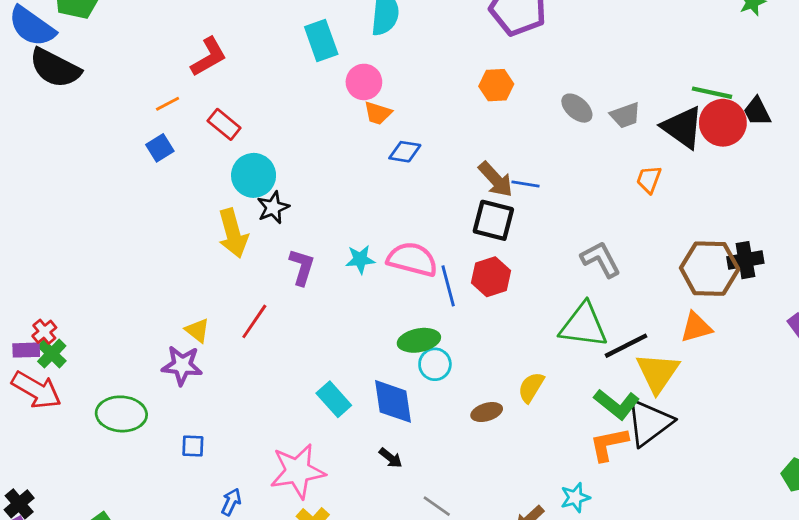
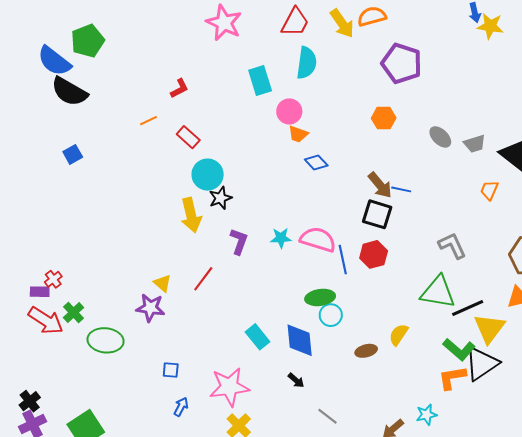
red L-shape: (209, 57) -> (179, 88), size x0.7
blue square: (160, 148) -> (73, 154), moved
blue diamond: (405, 152) -> (316, 163), turned 35
green cross: (52, 354) -> (73, 313), moved
blue square: (193, 446) -> (171, 370), moved

